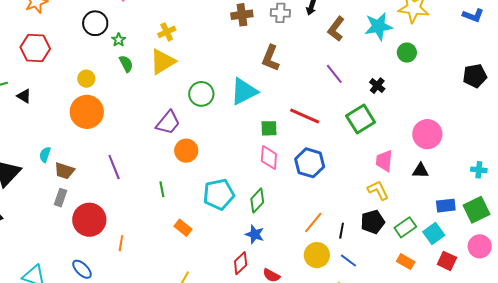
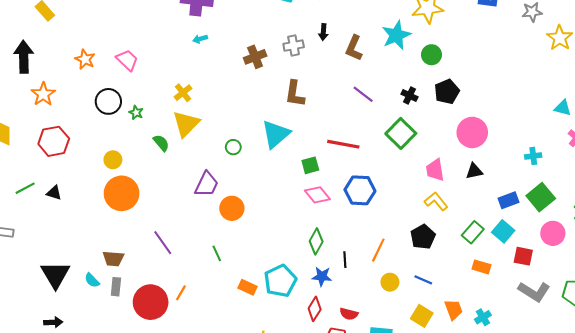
green semicircle: (126, 64) -> (161, 143), moved
black pentagon: (475, 76) -> (447, 92), moved
green circle: (201, 94) -> (233, 147), size x0.6
cyan semicircle: (45, 155) -> (92, 280), moved, turned -49
pink diamond: (269, 157) -> (317, 195), turned -30
cyan pentagon: (219, 194) -> (280, 281), moved
black pentagon: (373, 222) -> (423, 237), moved
black line: (342, 231) -> (345, 260), moved
orange line: (121, 243) -> (181, 293), moved, turned 35
yellow circle: (317, 255) -> (390, 282), size x0.7

